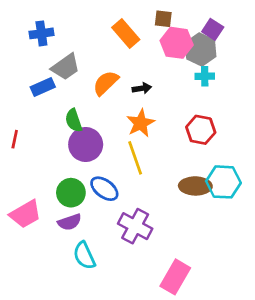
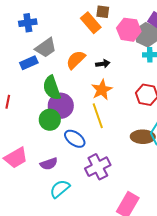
brown square: (163, 19) -> (103, 12), moved
green semicircle: (74, 120) -> (52, 88), size x1.4
green circle: (71, 193) -> (50, 120), moved
purple cross: (135, 226) -> (98, 167), turned 35
cyan semicircle: (84, 256) -> (60, 189), turned 75

